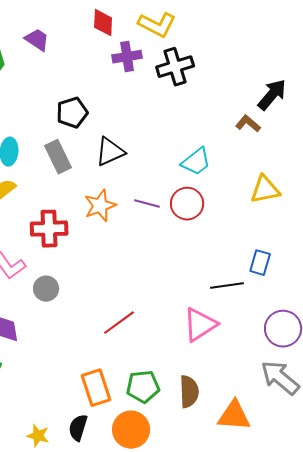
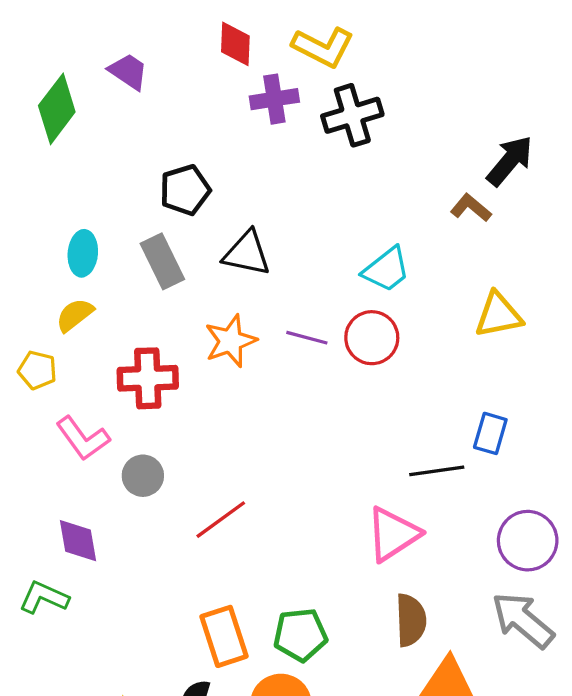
black triangle: (110, 152) -> (247, 253), turned 36
red line: (119, 323) -> (221, 520), moved
brown semicircle: (189, 392) -> (411, 620), moved

